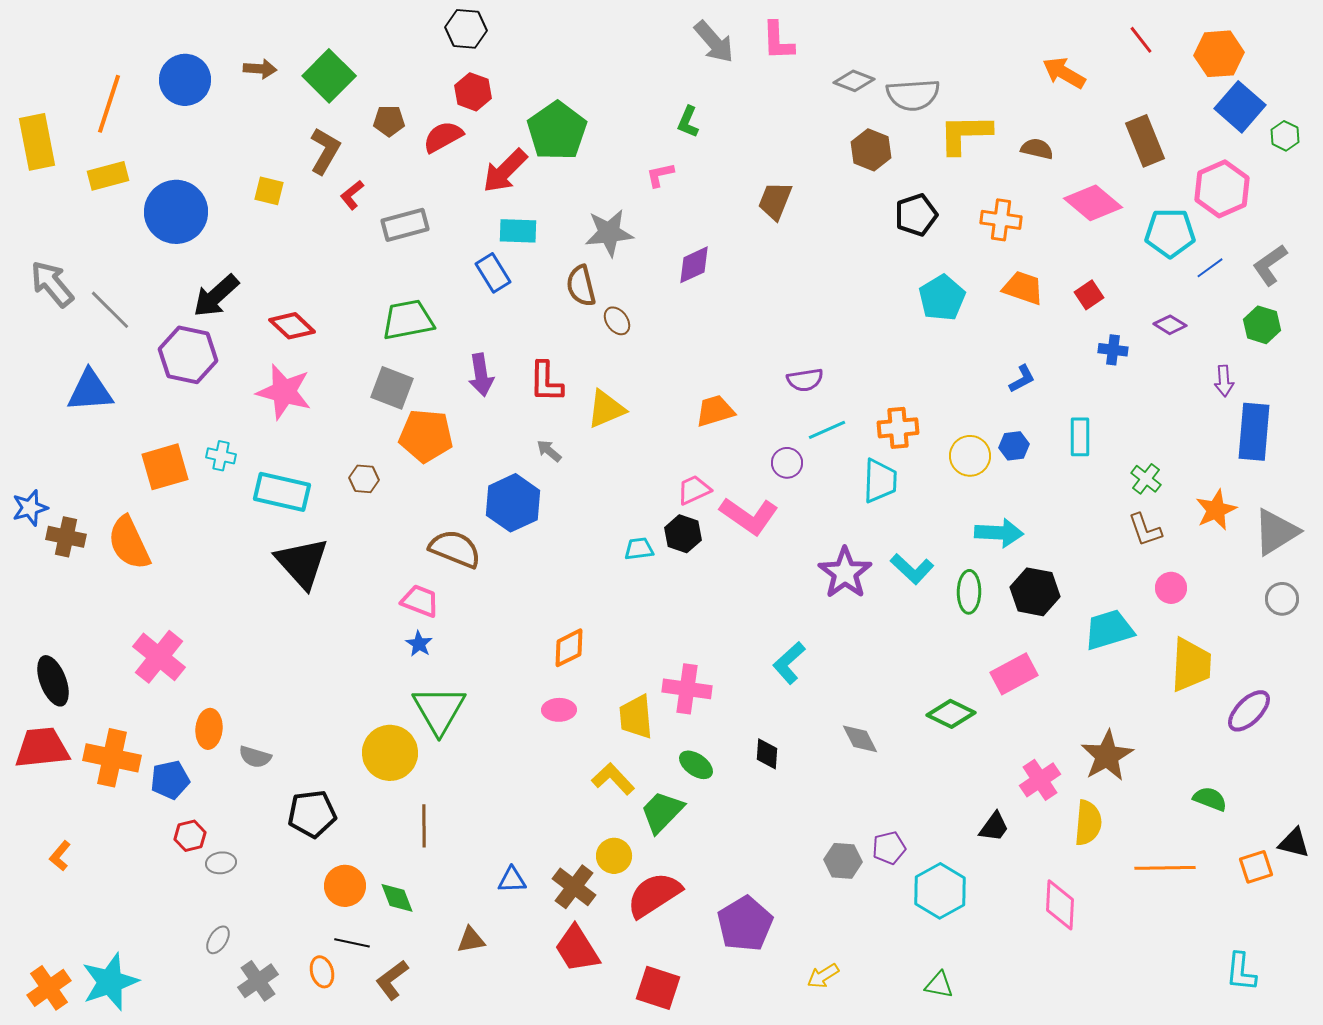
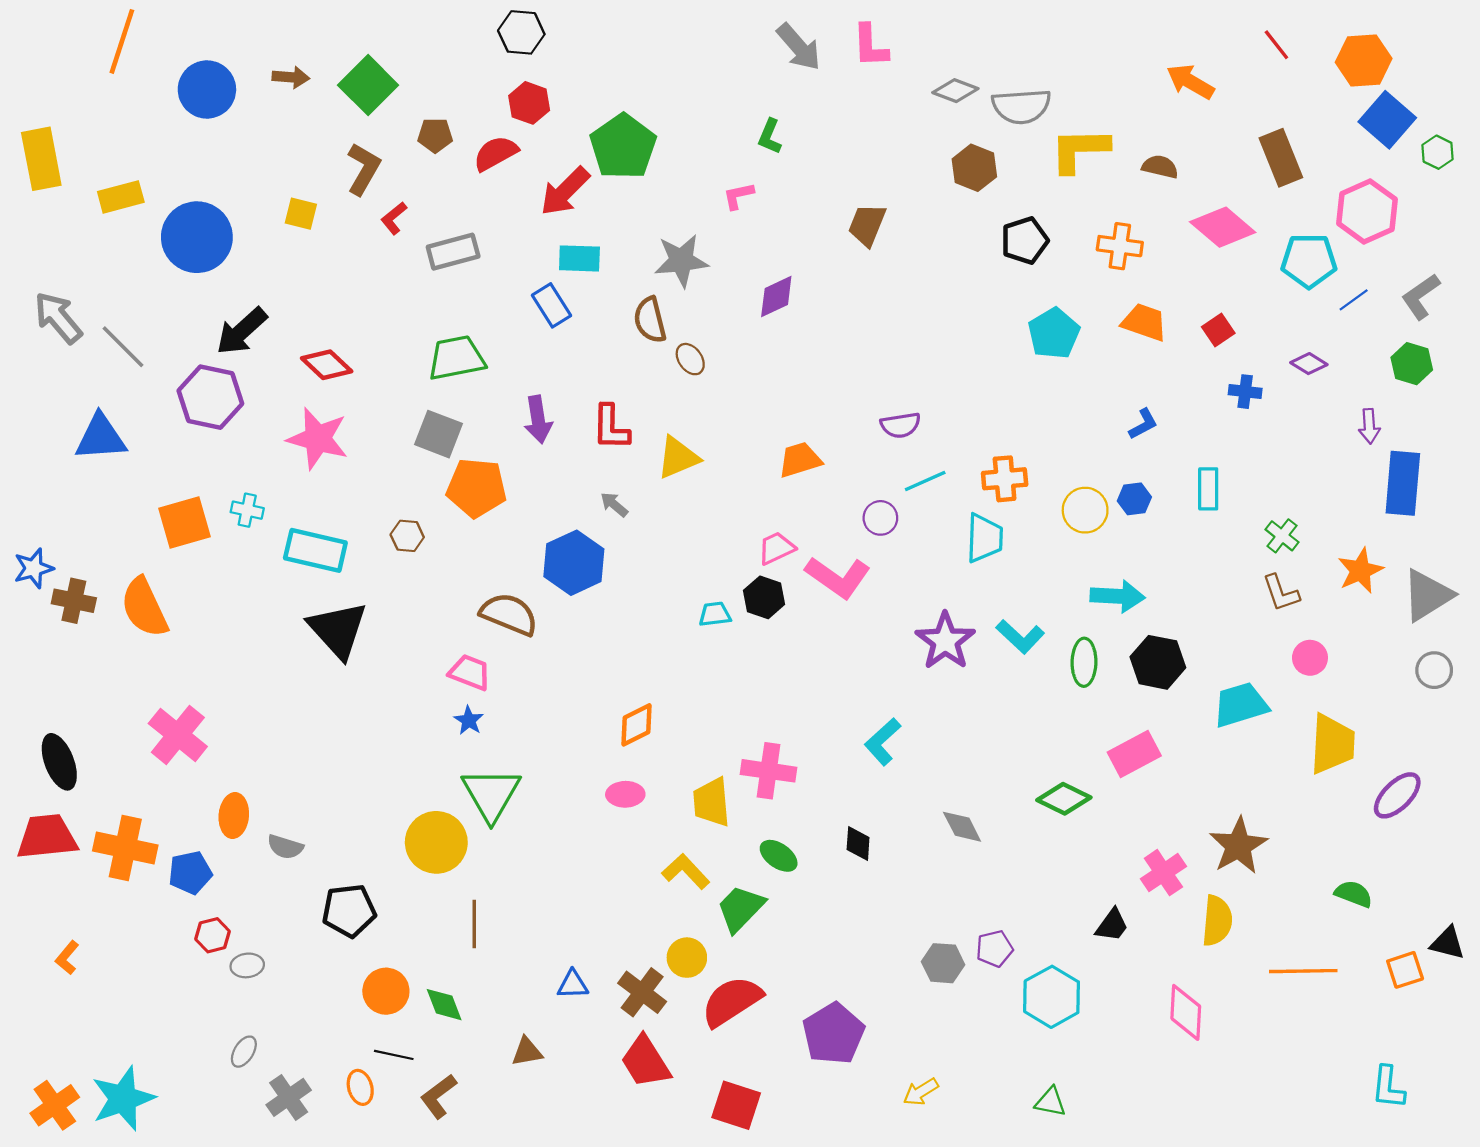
orange line: (109, 104) -> (122, 41), moved

